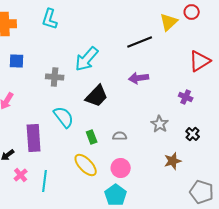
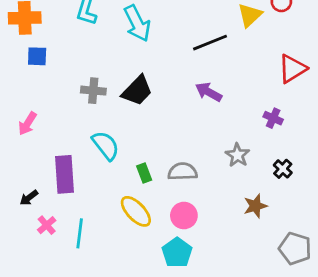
cyan arrow: (87, 59) -> (137, 23), moved, turned -68
blue square: (17, 61) -> (37, 56), moved
purple arrow: (139, 78) -> (209, 92), turned 36
black trapezoid: (97, 96) -> (137, 91), moved
gray semicircle: (120, 136) -> (183, 172), size x1.5

